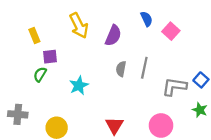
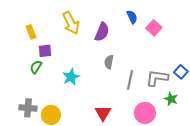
gray line: (144, 68) -> (130, 80), moved
green star: (200, 110) -> (171, 99), moved
gray cross: (18, 114) -> (28, 108), moved

